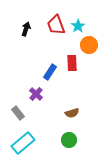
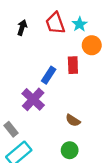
purple cross: (36, 94) -> (33, 99), size x1.5
gray rectangle: (18, 113) -> (11, 129), moved
brown semicircle: (72, 113) -> (73, 120), turned 48

